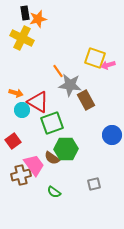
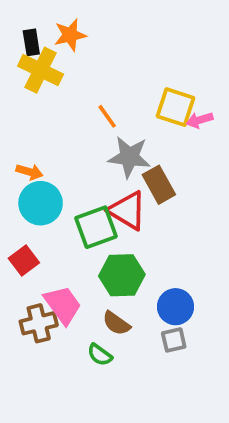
black rectangle: (25, 13) -> (31, 42), moved
orange line: (58, 71) -> (107, 116), moved
red triangle: (38, 102) -> (127, 211), moved
cyan circle: (22, 110) -> (41, 203), size x1.5
blue circle: (112, 135) -> (176, 307), moved
brown semicircle: (52, 158) -> (116, 323), moved

